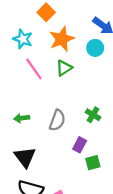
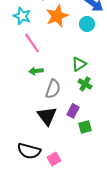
green triangle: (64, 68) -> (79, 64), moved
green arrow: (22, 118) -> (36, 71), moved
black triangle: (25, 157) -> (47, 116), moved

